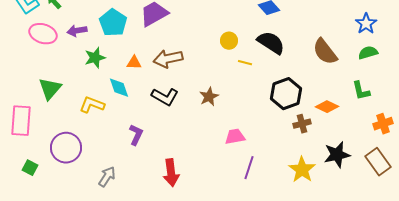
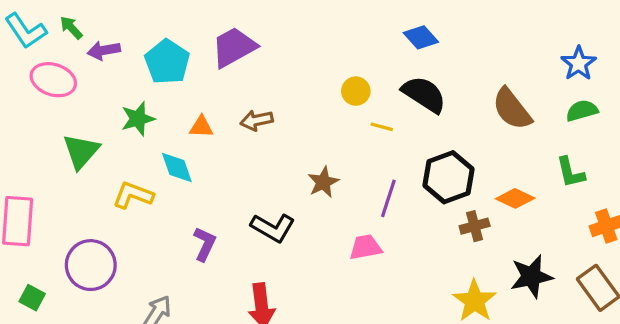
purple arrow: (77, 31) -> (104, 50), moved
brown arrow: (168, 59) -> (257, 120), size x0.7
green triangle: (50, 89) -> (81, 151), moved
black L-shape: (165, 97) -> (273, 228), moved
purple line: (249, 168) -> (388, 198), moved

